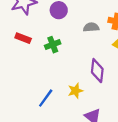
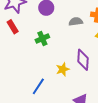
red rectangle: (23, 38) -> (13, 27), moved, turned 40
yellow star: (75, 91) -> (63, 69), moved

